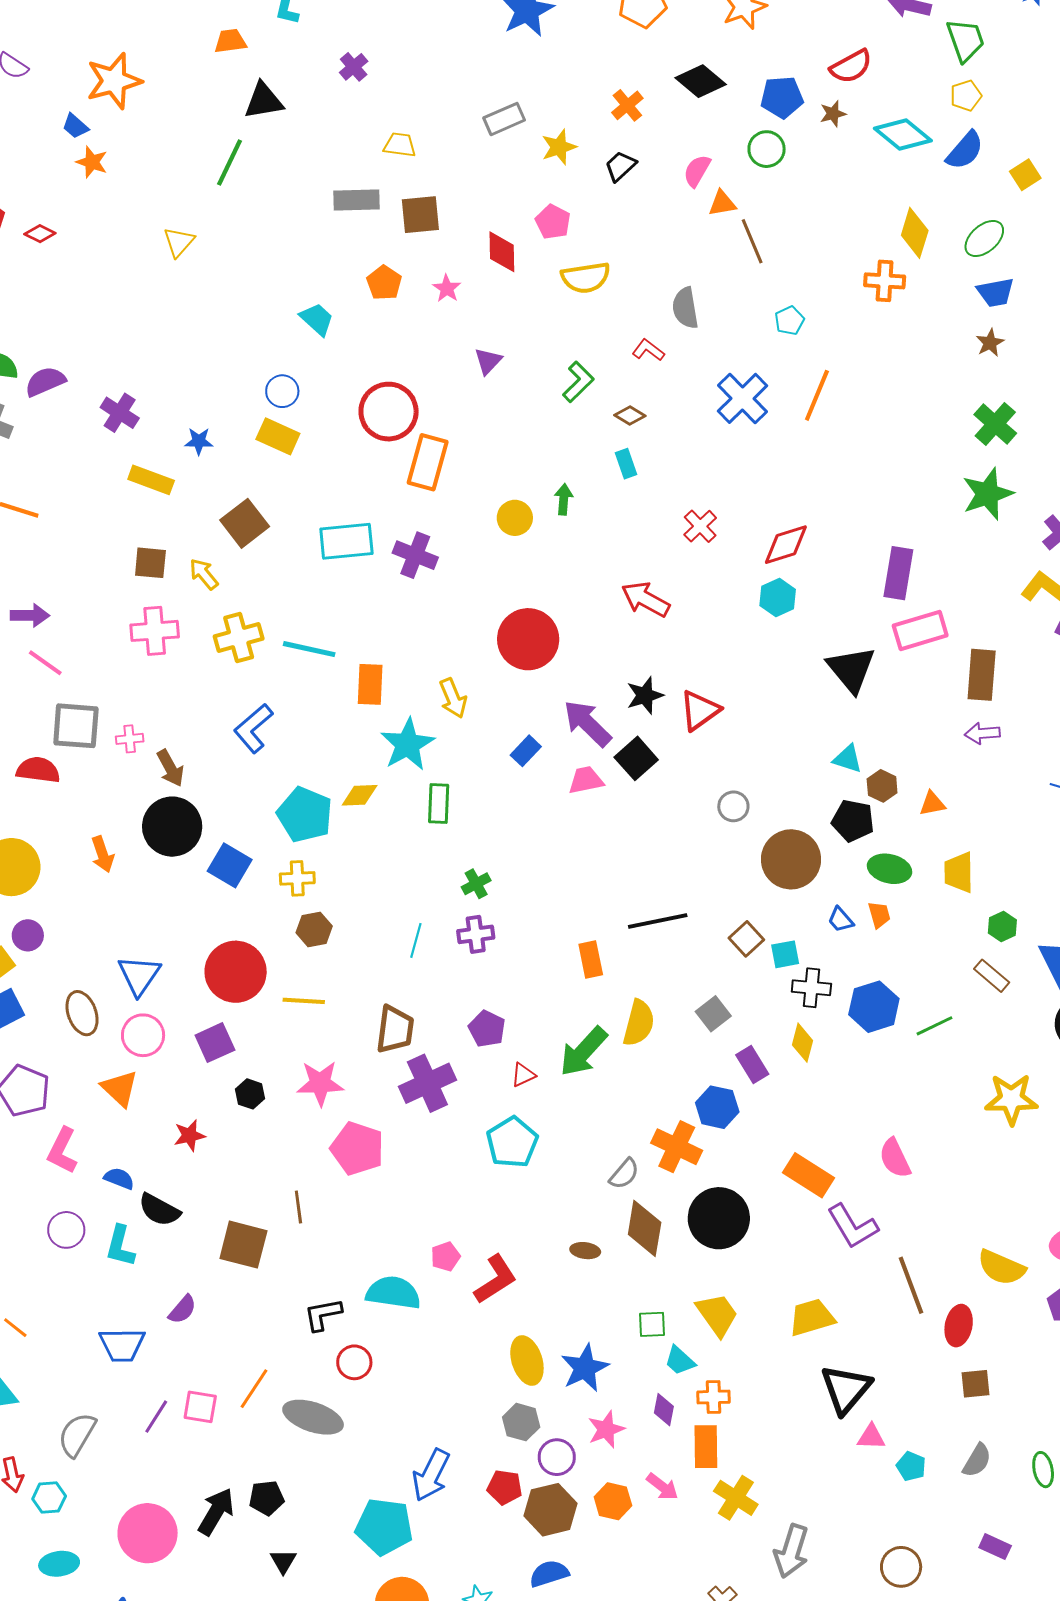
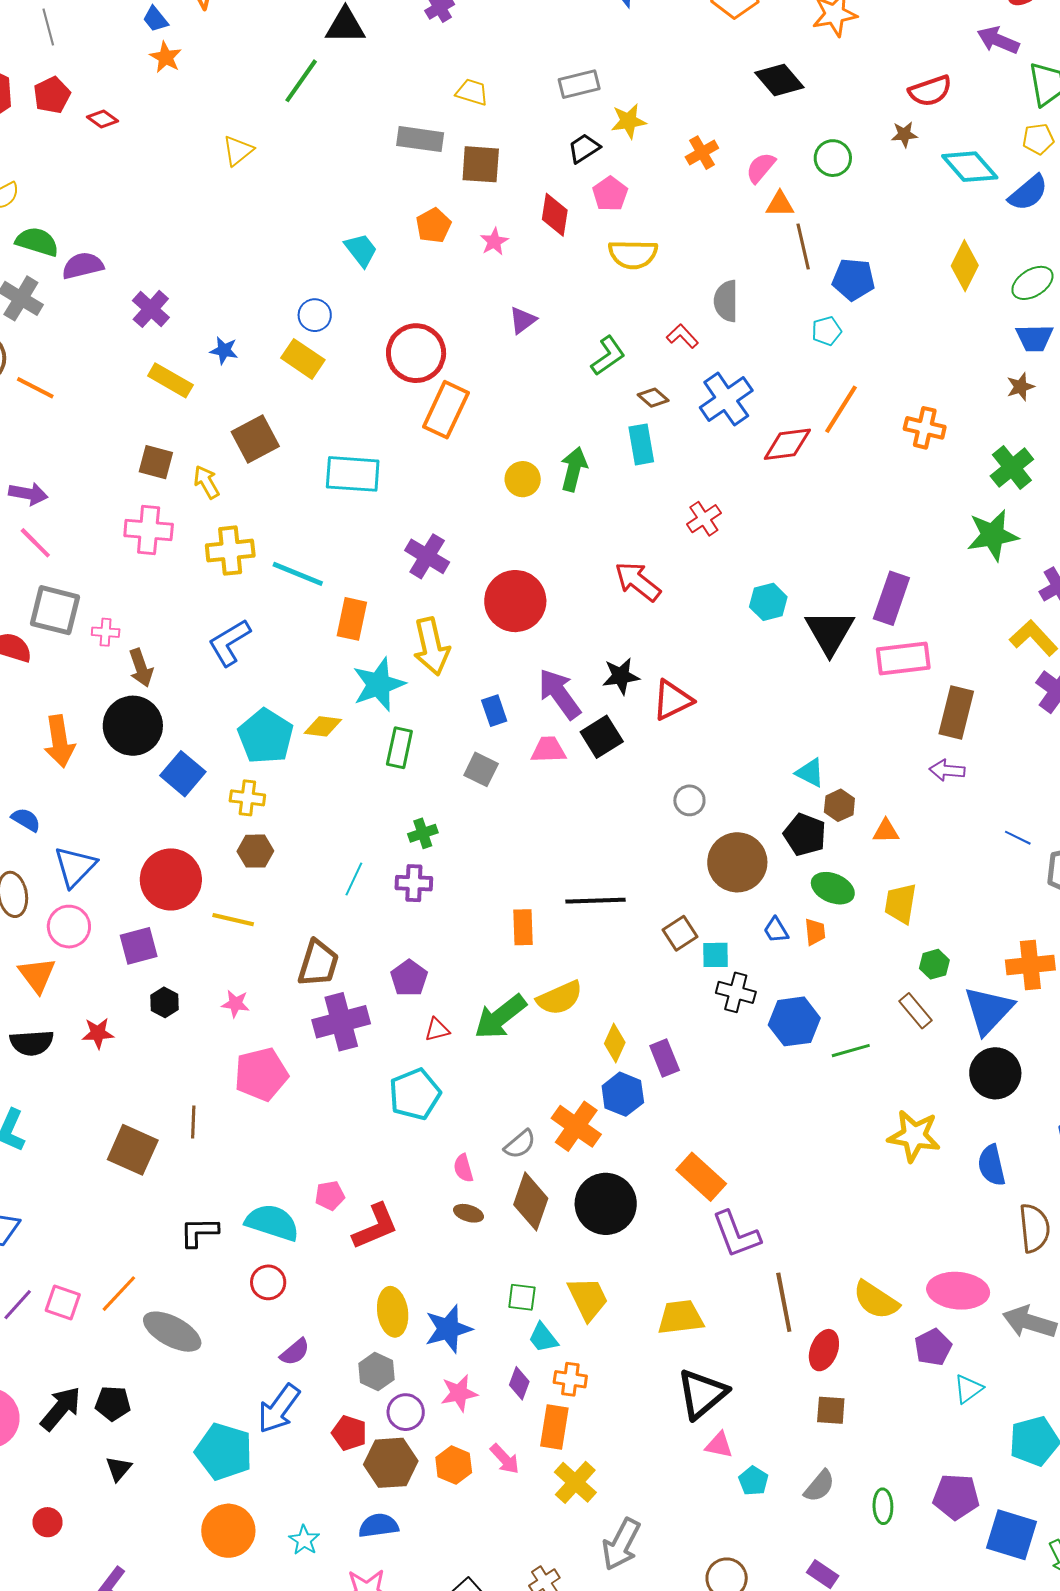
blue pentagon: (782, 97) -> (854, 279), moved
orange cross: (627, 105) -> (702, 153), moved
black trapezoid: (620, 166) -> (584, 148), moved
orange cross: (885, 281) -> (925, 428), moved
blue cross: (743, 398) -> (726, 399), moved
cyan rectangle: (626, 464) -> (641, 444), size x1.4
green arrow: (564, 499) -> (574, 469), size x1.4
red diamond: (786, 545) -> (787, 444), moved
purple cross: (415, 555) -> (427, 556), moved
black triangle: (851, 669) -> (830, 632), moved
yellow arrow: (453, 698) -> (431, 646), size x1.4
blue rectangle: (526, 751) -> (494, 711), turned -72
orange arrow: (102, 854) -> (59, 741), size x1.4
gray square: (713, 1014) -> (481, 769), moved, turned -36
yellow semicircle: (639, 1023) -> (560, 998), turned 42
yellow diamond: (803, 1043) -> (615, 1043), moved
pink star: (320, 1083) -> (235, 1004), size x0.6
pink pentagon: (357, 1148) -> (261, 1074), turned 30
pink semicircle: (895, 1158) -> (463, 1168), moved, size x0.7
blue semicircle: (119, 1178) -> (26, 820), moved
black semicircle: (159, 1210) -> (32, 1043), moved, turned -42
purple semicircle: (182, 1309) -> (295, 1352), moved
red circle: (354, 1362) -> (268, 1282), moved

